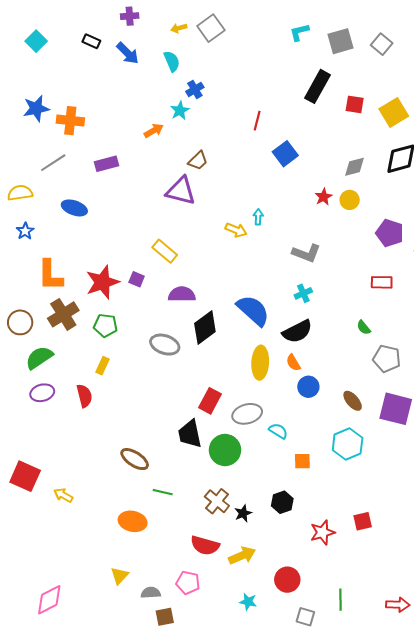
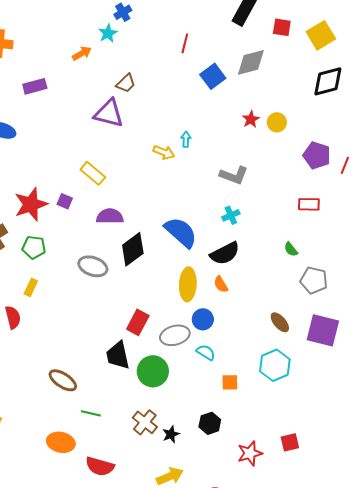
gray diamond: (355, 167) -> (251, 62), moved, size x1.4
blue circle: (308, 387) -> (203, 319), moved
red semicircle: (205, 545) -> (100, 466), moved

